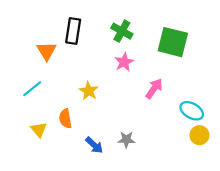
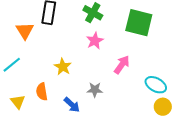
gray star: (126, 140) -> (95, 90), moved
blue arrow: (94, 145) -> (72, 105), moved

